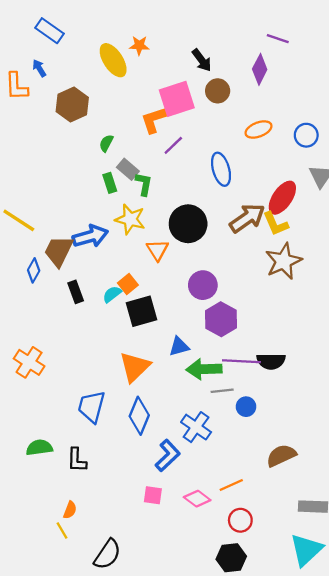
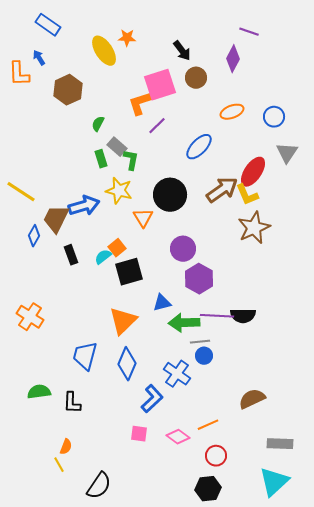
blue ellipse: (221, 169) -> (199, 147), turned 60
blue circle: (246, 407) -> (204, 356), moved

